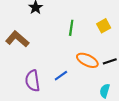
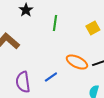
green line: (71, 28) -> (55, 23), moved

